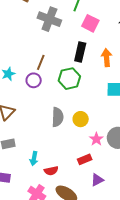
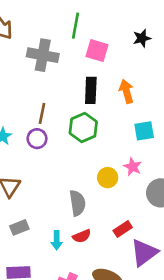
gray semicircle: (58, 117) -> (77, 203), moved
pink star: (96, 139) -> (133, 167), moved
red semicircle: (51, 171) -> (82, 236), moved
purple triangle: (97, 180) -> (144, 253), size x1.6

